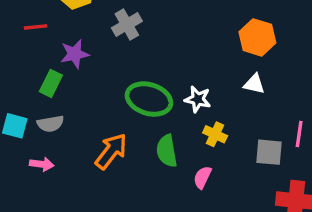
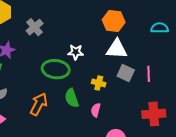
white triangle: (254, 84) -> (117, 49), size x1.6
white star: (198, 99) -> (76, 52), moved
gray square: (269, 152) -> (126, 73), moved, turned 30

